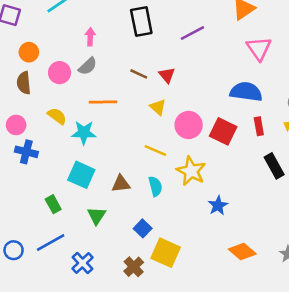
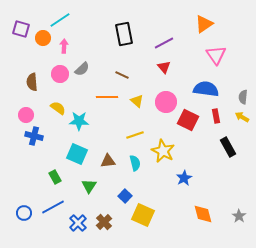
pink arrow: (90, 37) -> (64, 46), moved
orange circle: (29, 52) -> (43, 38), moved
red triangle: (167, 75) -> (164, 67), moved
orange line: (103, 102) -> (107, 97), moved
pink circle: (189, 125) -> (166, 102), moved
yellow line: (155, 151) -> (135, 135), turned -42
orange diamond: (242, 251) -> (203, 214), turned 35
brown cross: (134, 267) -> (104, 222), moved

